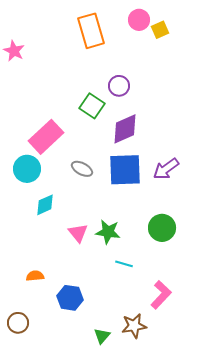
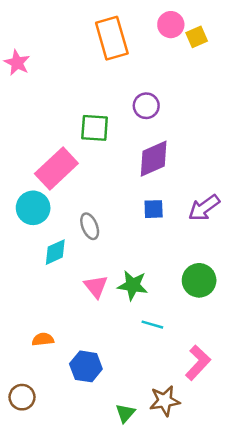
green square: (92, 106) -> (95, 128), moved, turned -30
gray ellipse: (82, 169) -> (90, 226), moved, turned 40
blue square: (125, 170) -> (154, 209), size x0.5

